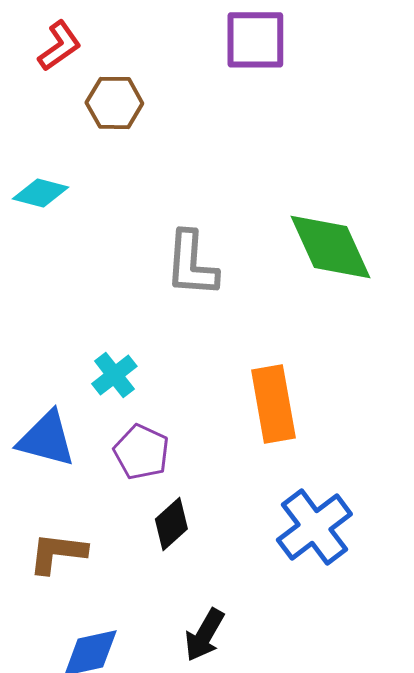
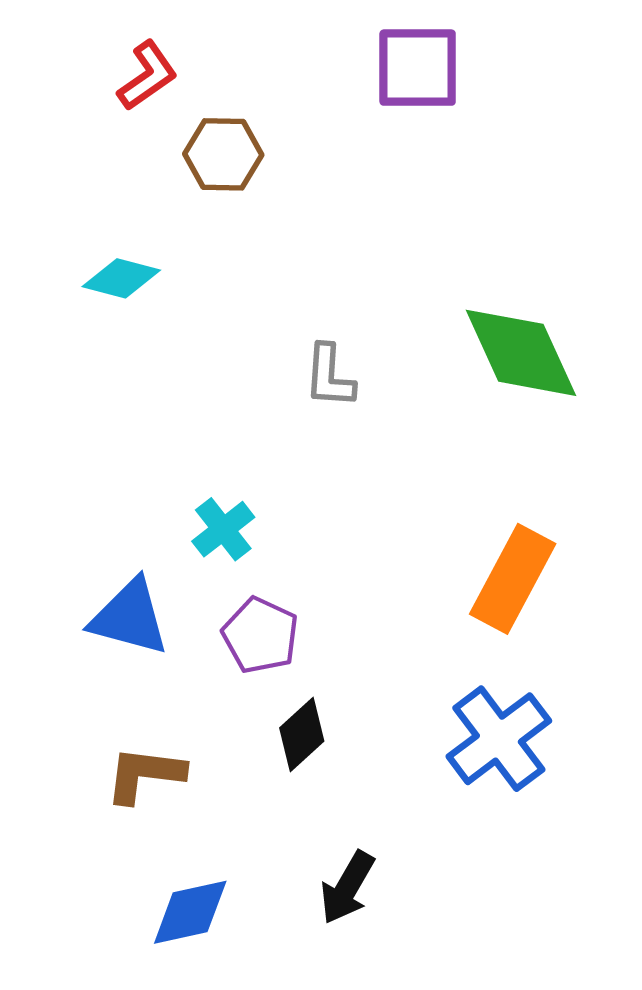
gray L-shape: (191, 264) -> (329, 376), size x0.7
orange rectangle: (273, 404) -> (513, 579), moved, turned 38

